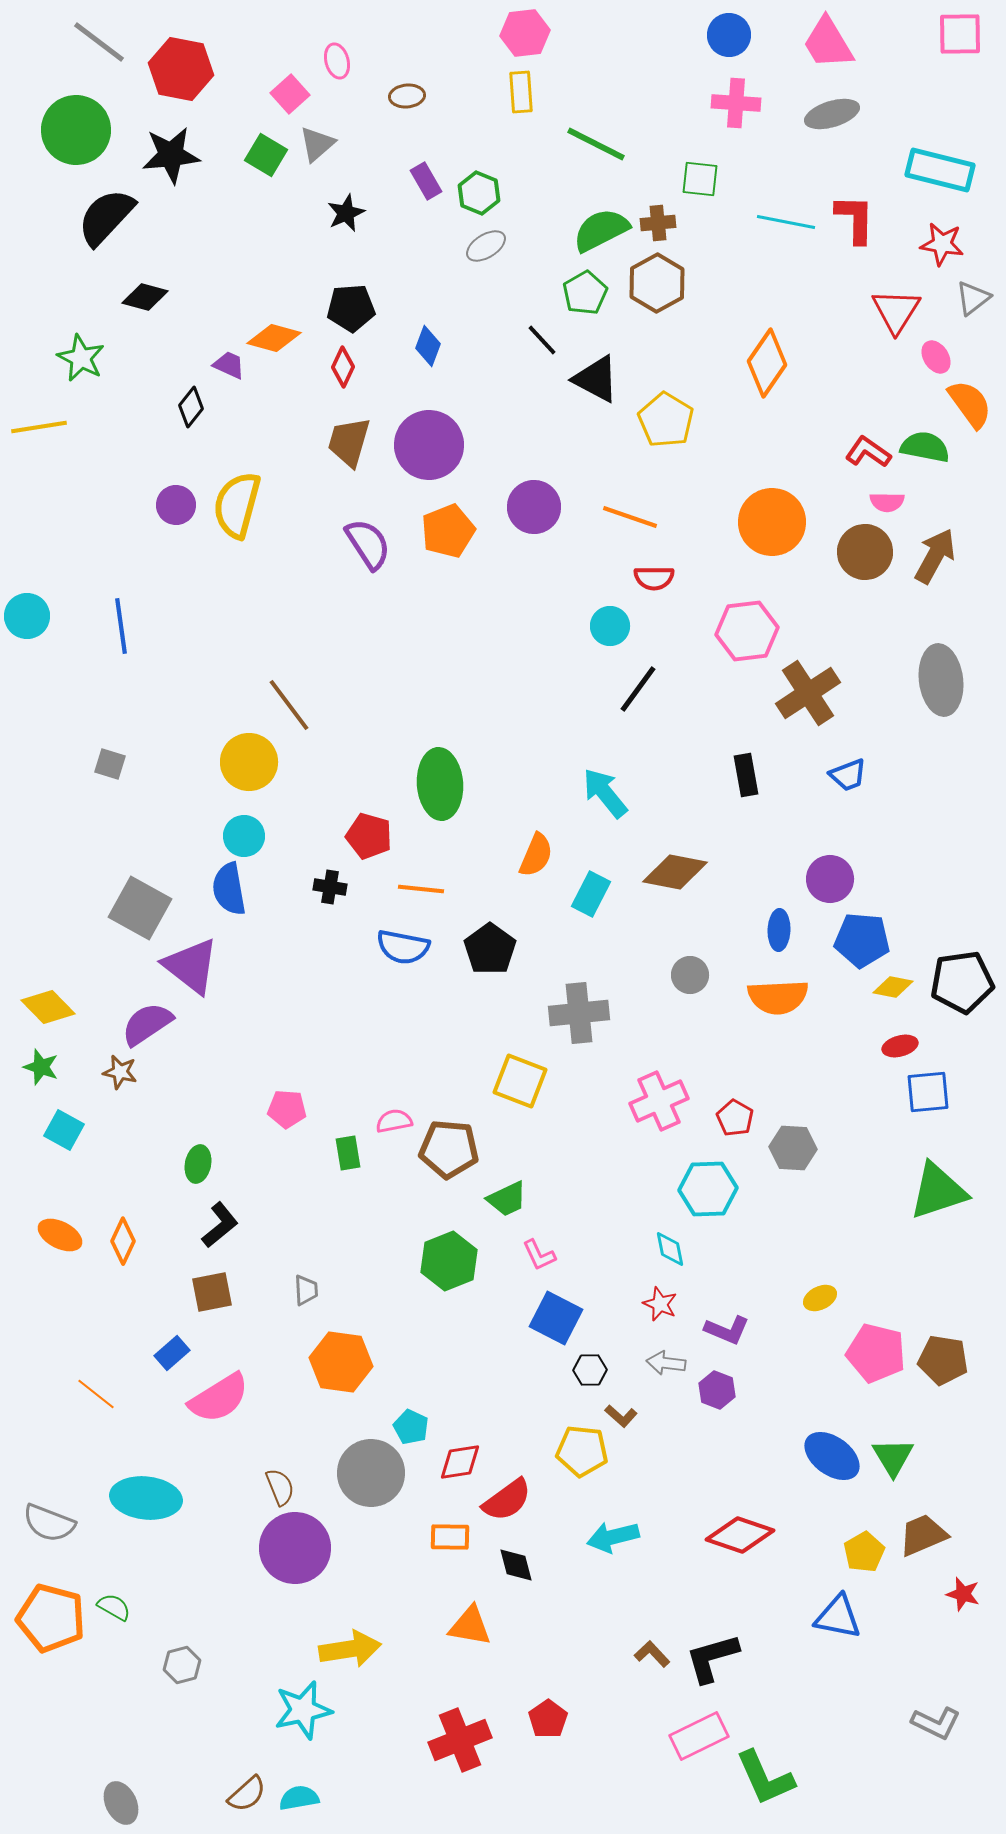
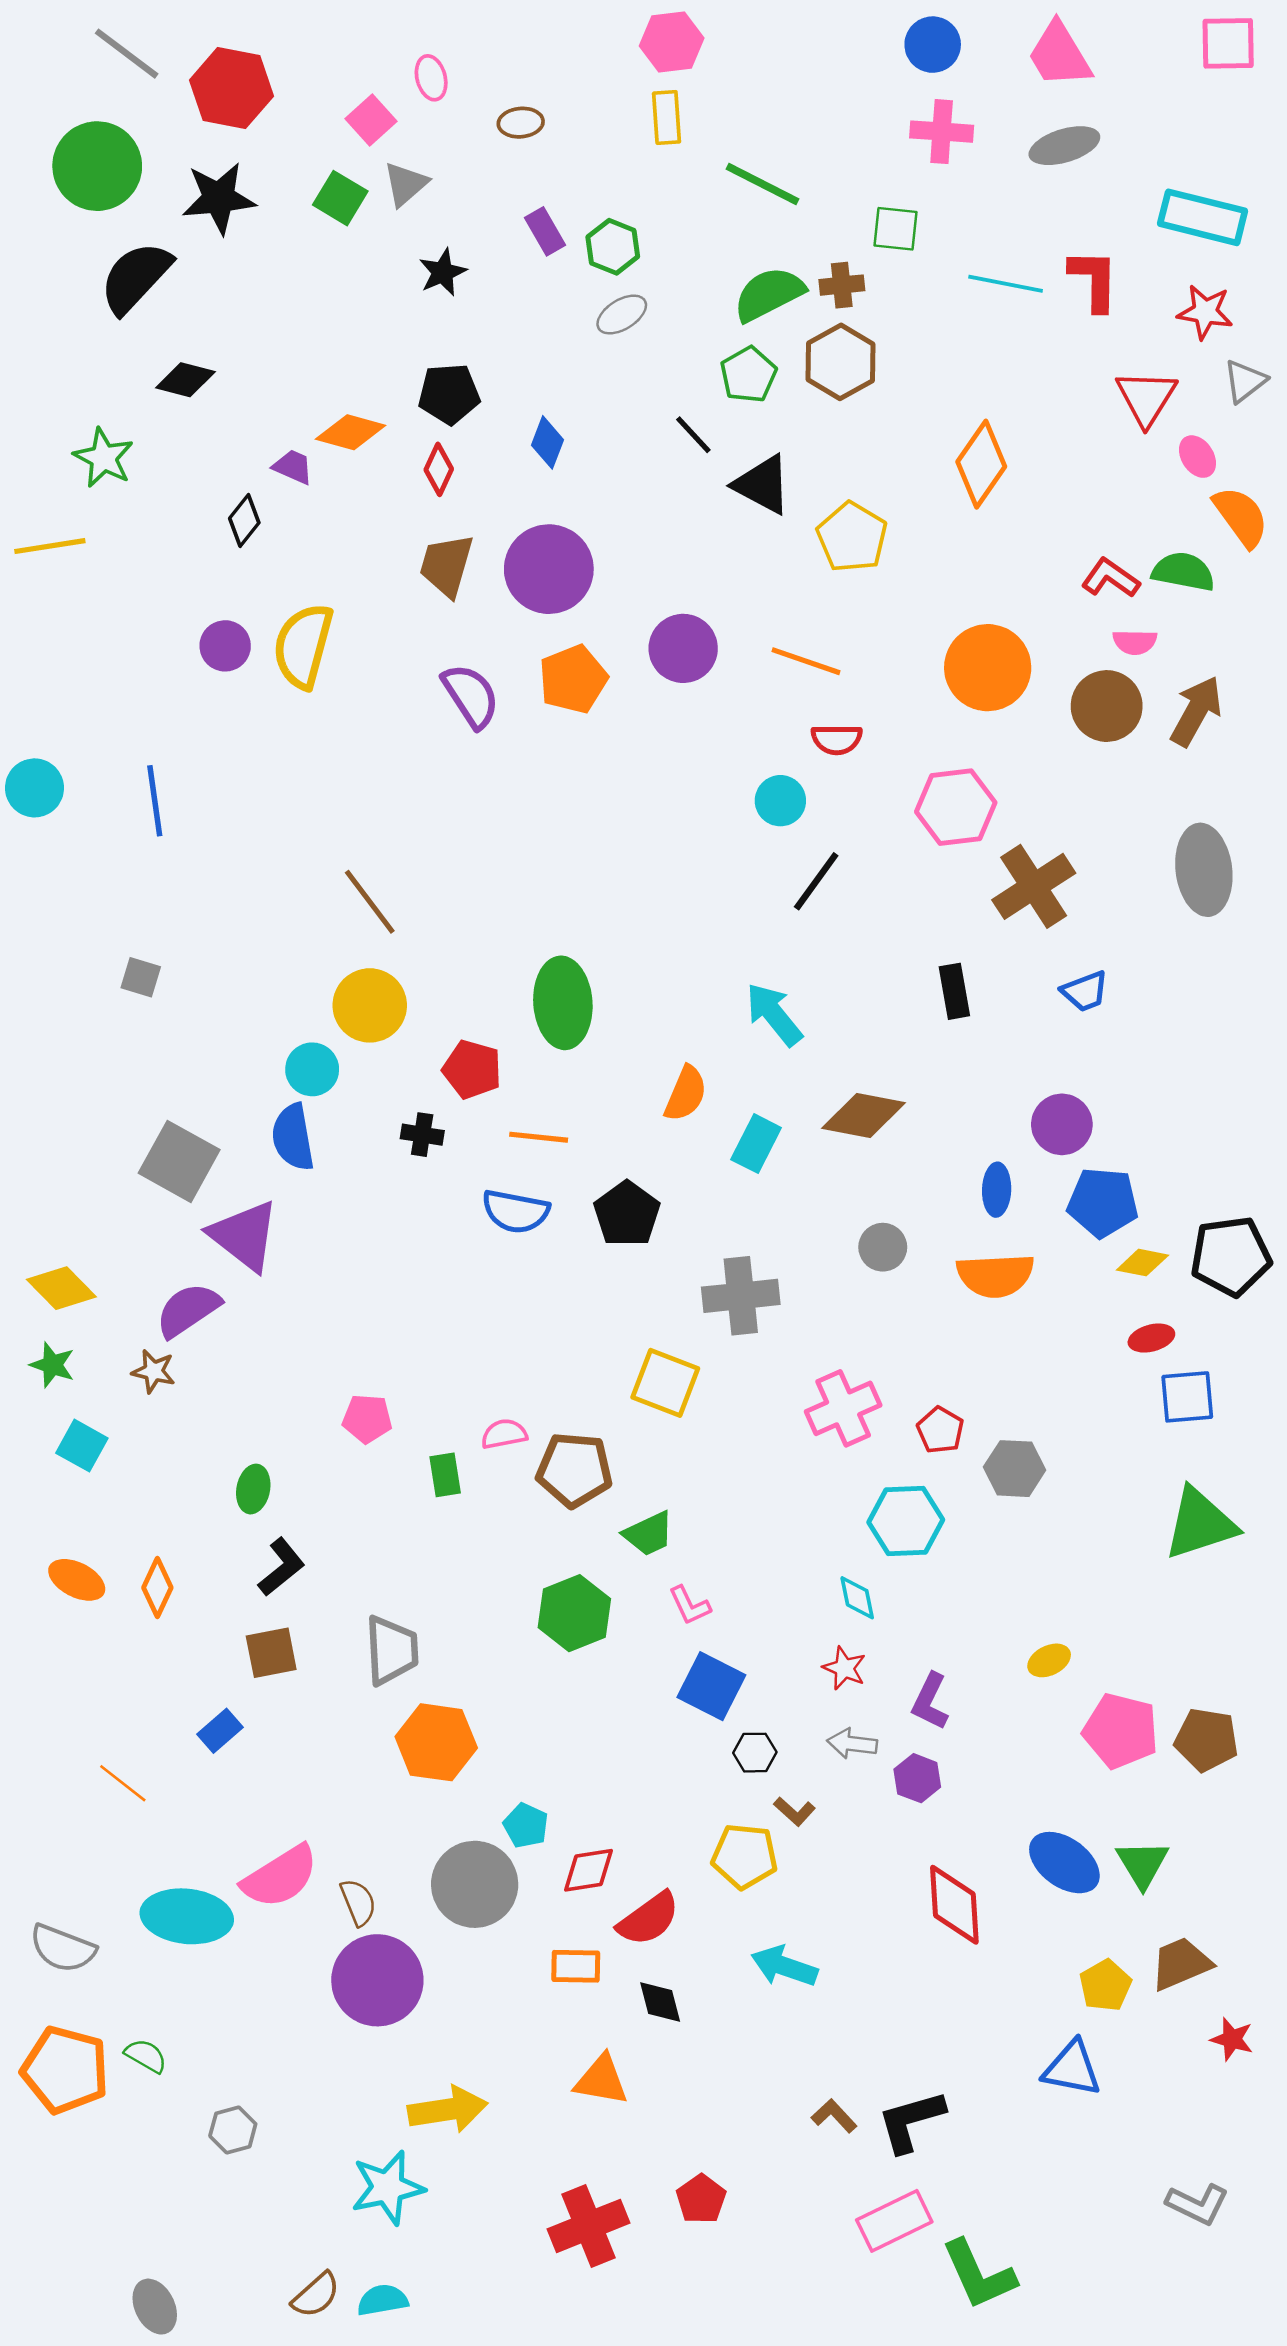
yellow circle: (249, 762) -> (370, 1005), moved
gray trapezoid: (306, 1290) -> (391, 1650), size x1.8
purple L-shape: (727, 1330) -> (930, 1701), turned 93
pink semicircle: (219, 1398) -> (280, 1877), moved
red diamond: (740, 1535) -> (954, 1905), moved, turned 68
cyan arrow: (613, 1537) -> (784, 1966), turned 33

